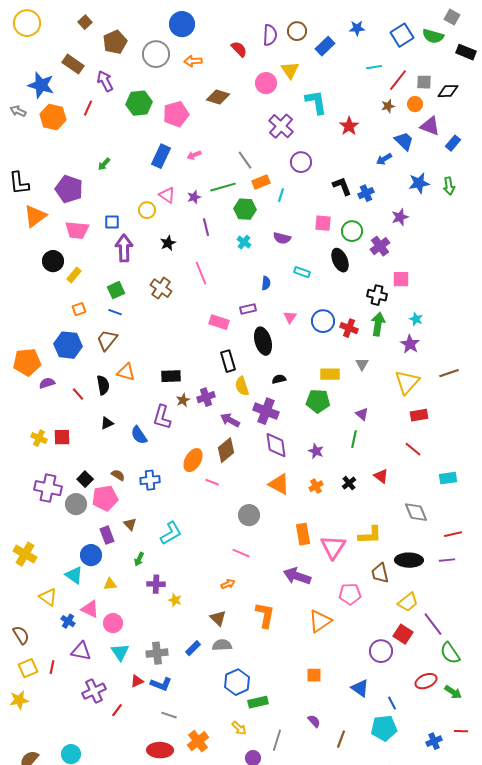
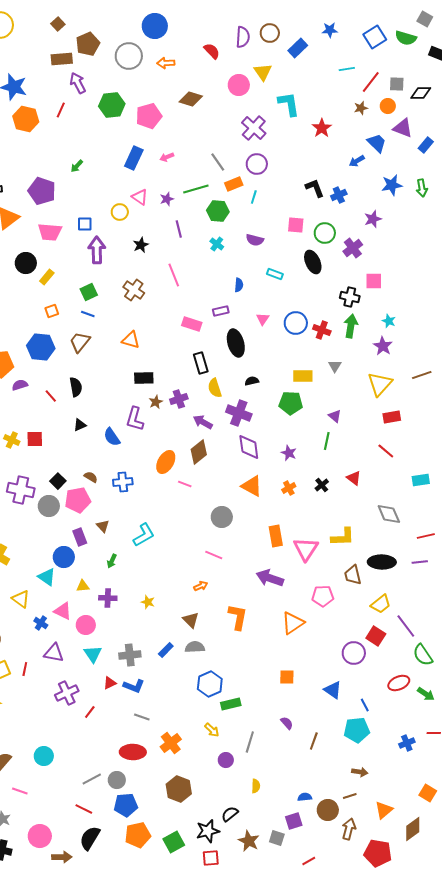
brown rectangle: (73, 64) -> (62, 59), moved, turned -40
purple circle: (301, 162) -> (257, 164), moved
orange triangle: (126, 372) -> (131, 340), moved
purple cross: (156, 584) -> (108, 598), moved

